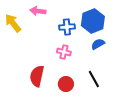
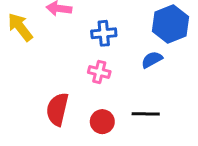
blue hexagon: (93, 21) -> (170, 24), moved
black line: (94, 79) -> (146, 114), turned -60

